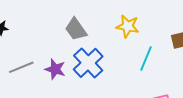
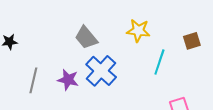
gray line: (21, 67) -> (33, 80), turned -50

